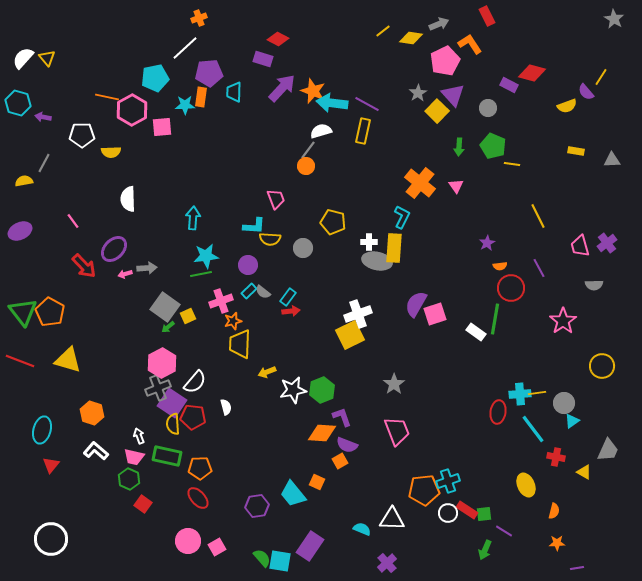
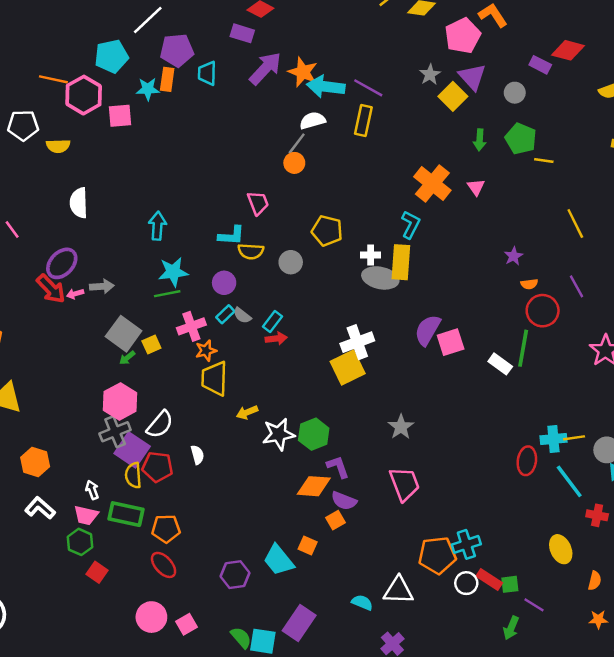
red arrow: (84, 266) -> (51, 289), moved

